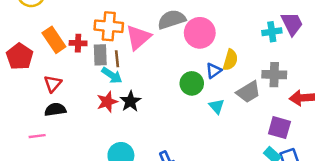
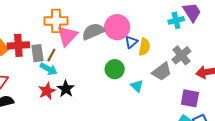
gray semicircle: (172, 19) -> (93, 31), moved
orange cross: (109, 26) -> (56, 21), moved
red cross: (78, 43) -> (18, 45), size x1.5
brown line: (117, 59) -> (51, 55), turned 40
blue triangle: (214, 71) -> (131, 42), moved
gray cross: (274, 75) -> (181, 55), turned -36

